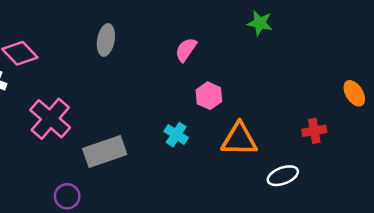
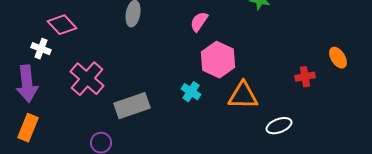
pink hexagon: (209, 96) -> (218, 60), size x1.6
red cross: (314, 131) -> (305, 77), moved

